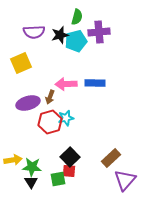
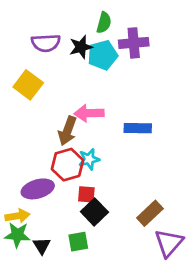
yellow square: (21, 63) -> (28, 85), turned -30
blue rectangle: (95, 83) -> (138, 128), moved
brown arrow: (50, 97) -> (67, 131), size x1.5
purple ellipse: (28, 103) -> (38, 189), moved
green star: (32, 167) -> (17, 235), moved
red square: (69, 171) -> (86, 194), moved

